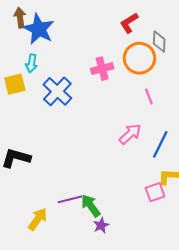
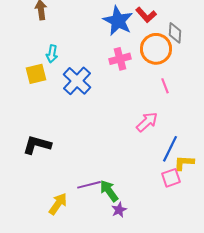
red L-shape: (129, 23) -> (146, 15), turned -100
blue star: (39, 29) -> (118, 21), moved
blue line: (160, 144) -> (170, 149), moved

